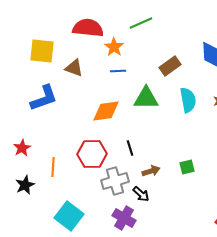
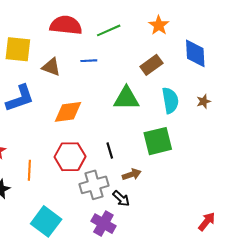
green line: (141, 23) -> (109, 30), moved
orange star: (114, 47) -> (159, 25), moved
blue line: (118, 71) -> (89, 61), moved
orange diamond: (106, 111) -> (68, 112), moved
green square: (187, 167) -> (158, 141), moved, size x1.8

